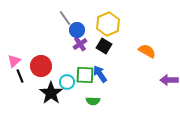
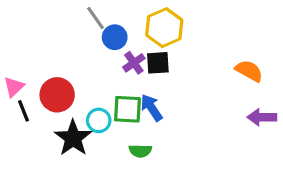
purple cross: (80, 44) -> (134, 63), moved
black square: (104, 46) -> (158, 63), turned -35
orange semicircle: (147, 51) -> (249, 71), moved

